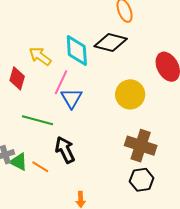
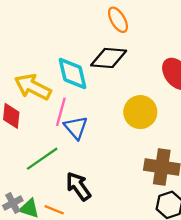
yellow arrow: (40, 56) -> (33, 87), size x1.4
green line: (37, 120) -> (42, 159), turned -40

